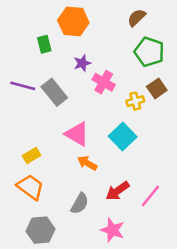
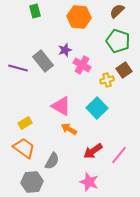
brown semicircle: (137, 18) -> (117, 11), moved
orange hexagon: (73, 21) -> (79, 17), moved
green rectangle: (44, 44) -> (35, 11), moved
gray rectangle: (54, 92) -> (43, 61), moved
gray semicircle: (80, 204) -> (52, 161), moved

